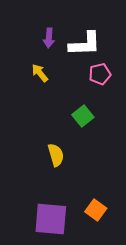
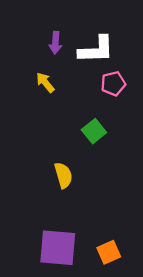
orange square: (96, 210) -> (109, 252), moved, turned 30

